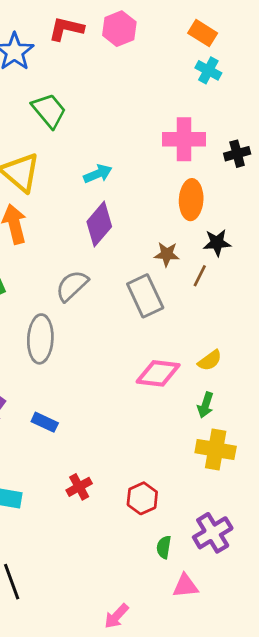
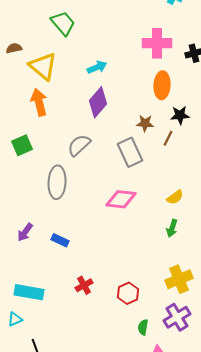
pink diamond: (158, 373) -> (121, 199), moved
yellow cross: (216, 450) -> (179, 279), moved, turned -32

